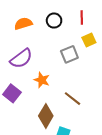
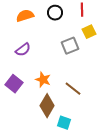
purple semicircle: (21, 58) -> (23, 50), size x0.7
orange star: (42, 80) -> (43, 80), moved

